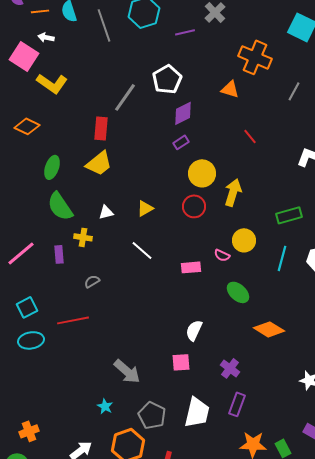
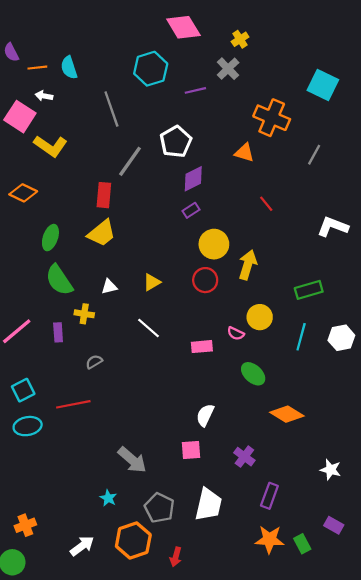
gray line: (104, 25) -> (111, 109), moved
purple rectangle: (237, 404) -> (269, 496), moved

